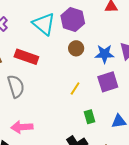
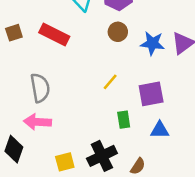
purple square: (108, 82) -> (151, 94), moved
gray semicircle: (16, 86) -> (40, 88), moved

